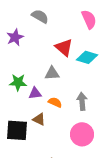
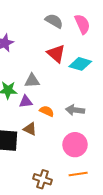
gray semicircle: (40, 16) -> (54, 21), moved
gray triangle: (52, 73) -> (32, 81), moved
gray arrow: (82, 101) -> (75, 110), turned -78

